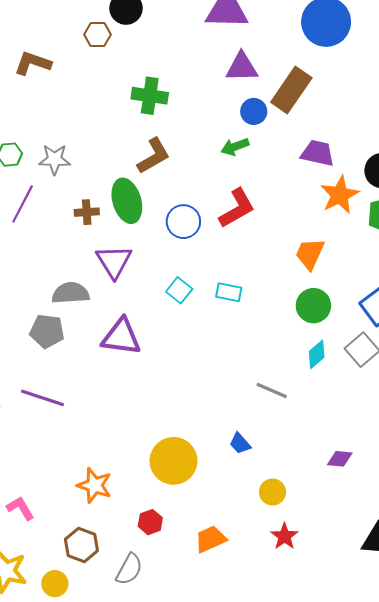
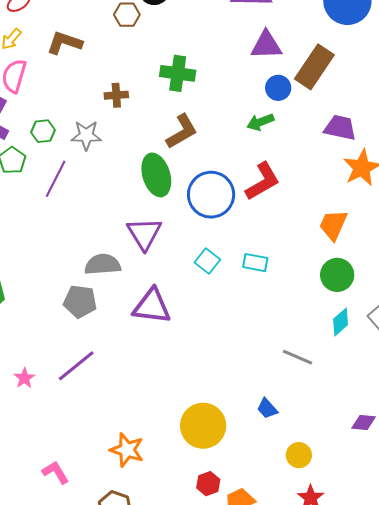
brown cross: (87, 212) -> (116, 95), moved
blue circle: (183, 222) -> (211, 195), size x1.4
purple line: (42, 398) -> (76, 366), turned -57
red hexagon: (150, 522) -> (208, 484), moved

